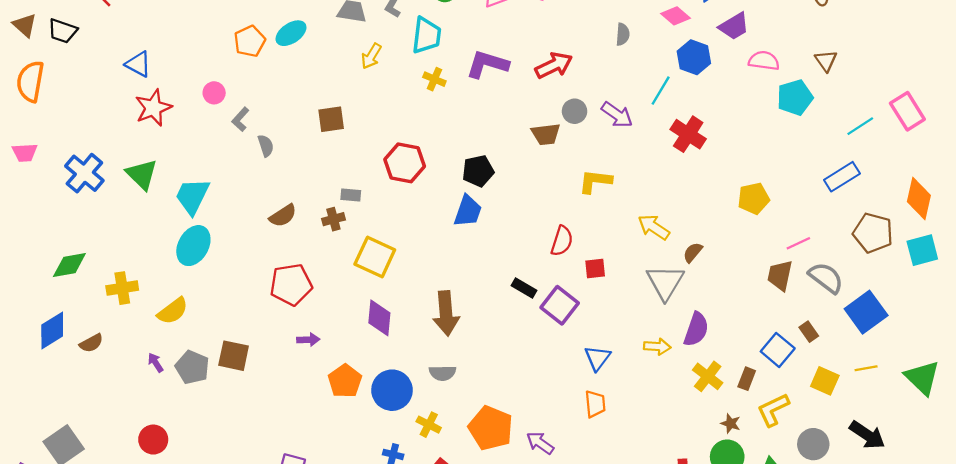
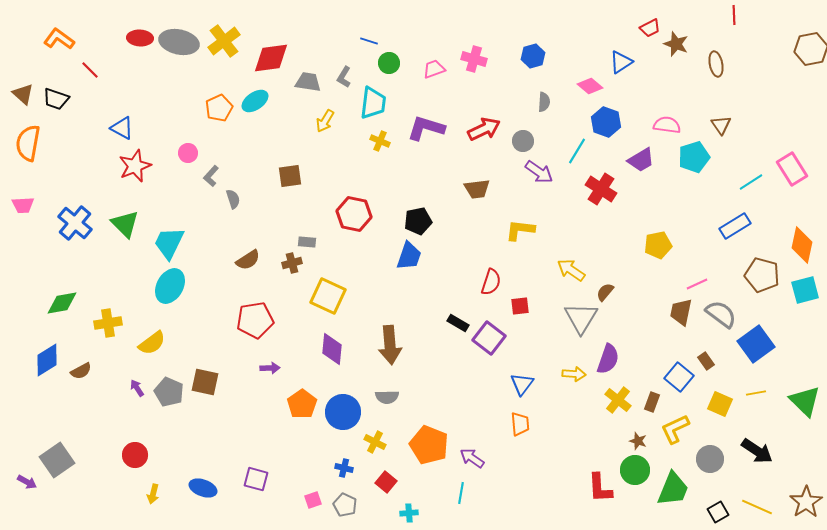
purple trapezoid: (734, 26) -> (641, 160), moved
gray circle: (575, 111) -> (523, 141), moved

